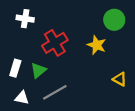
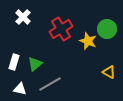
white cross: (25, 19) -> (23, 17), turned 35
green circle: (114, 20) -> (107, 29), moved
red cross: (55, 43) -> (61, 29), moved

